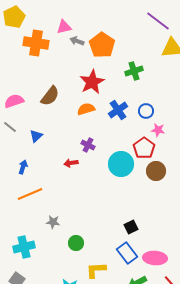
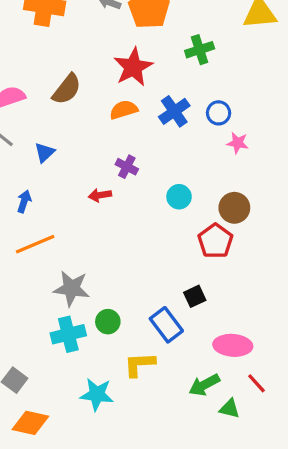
red pentagon: (144, 148) -> (215, 241), moved
cyan circle: (121, 164) -> (179, 197), size x0.6
gray star: (53, 222) -> (71, 288), size x1.6
cyan cross: (24, 247) -> (68, 334), moved
blue rectangle: (127, 253) -> (166, 325), moved

